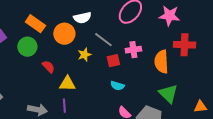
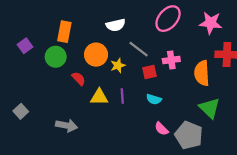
orange rectangle: (35, 24) -> (64, 32), turned 66
orange circle: (64, 34) -> (96, 55), moved
purple line: (64, 106) -> (122, 96), moved

